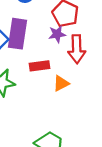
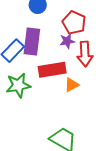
red rectangle: (39, 66) -> (52, 70), size x1.5

